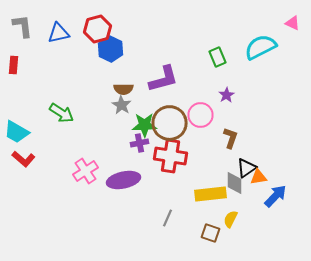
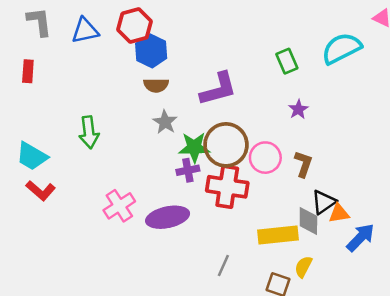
brown semicircle: (124, 89) -> (156, 85), moved
green arrow: (62, 113) -> (89, 132), turned 50
pink circle: (200, 115) -> (265, 158), moved

